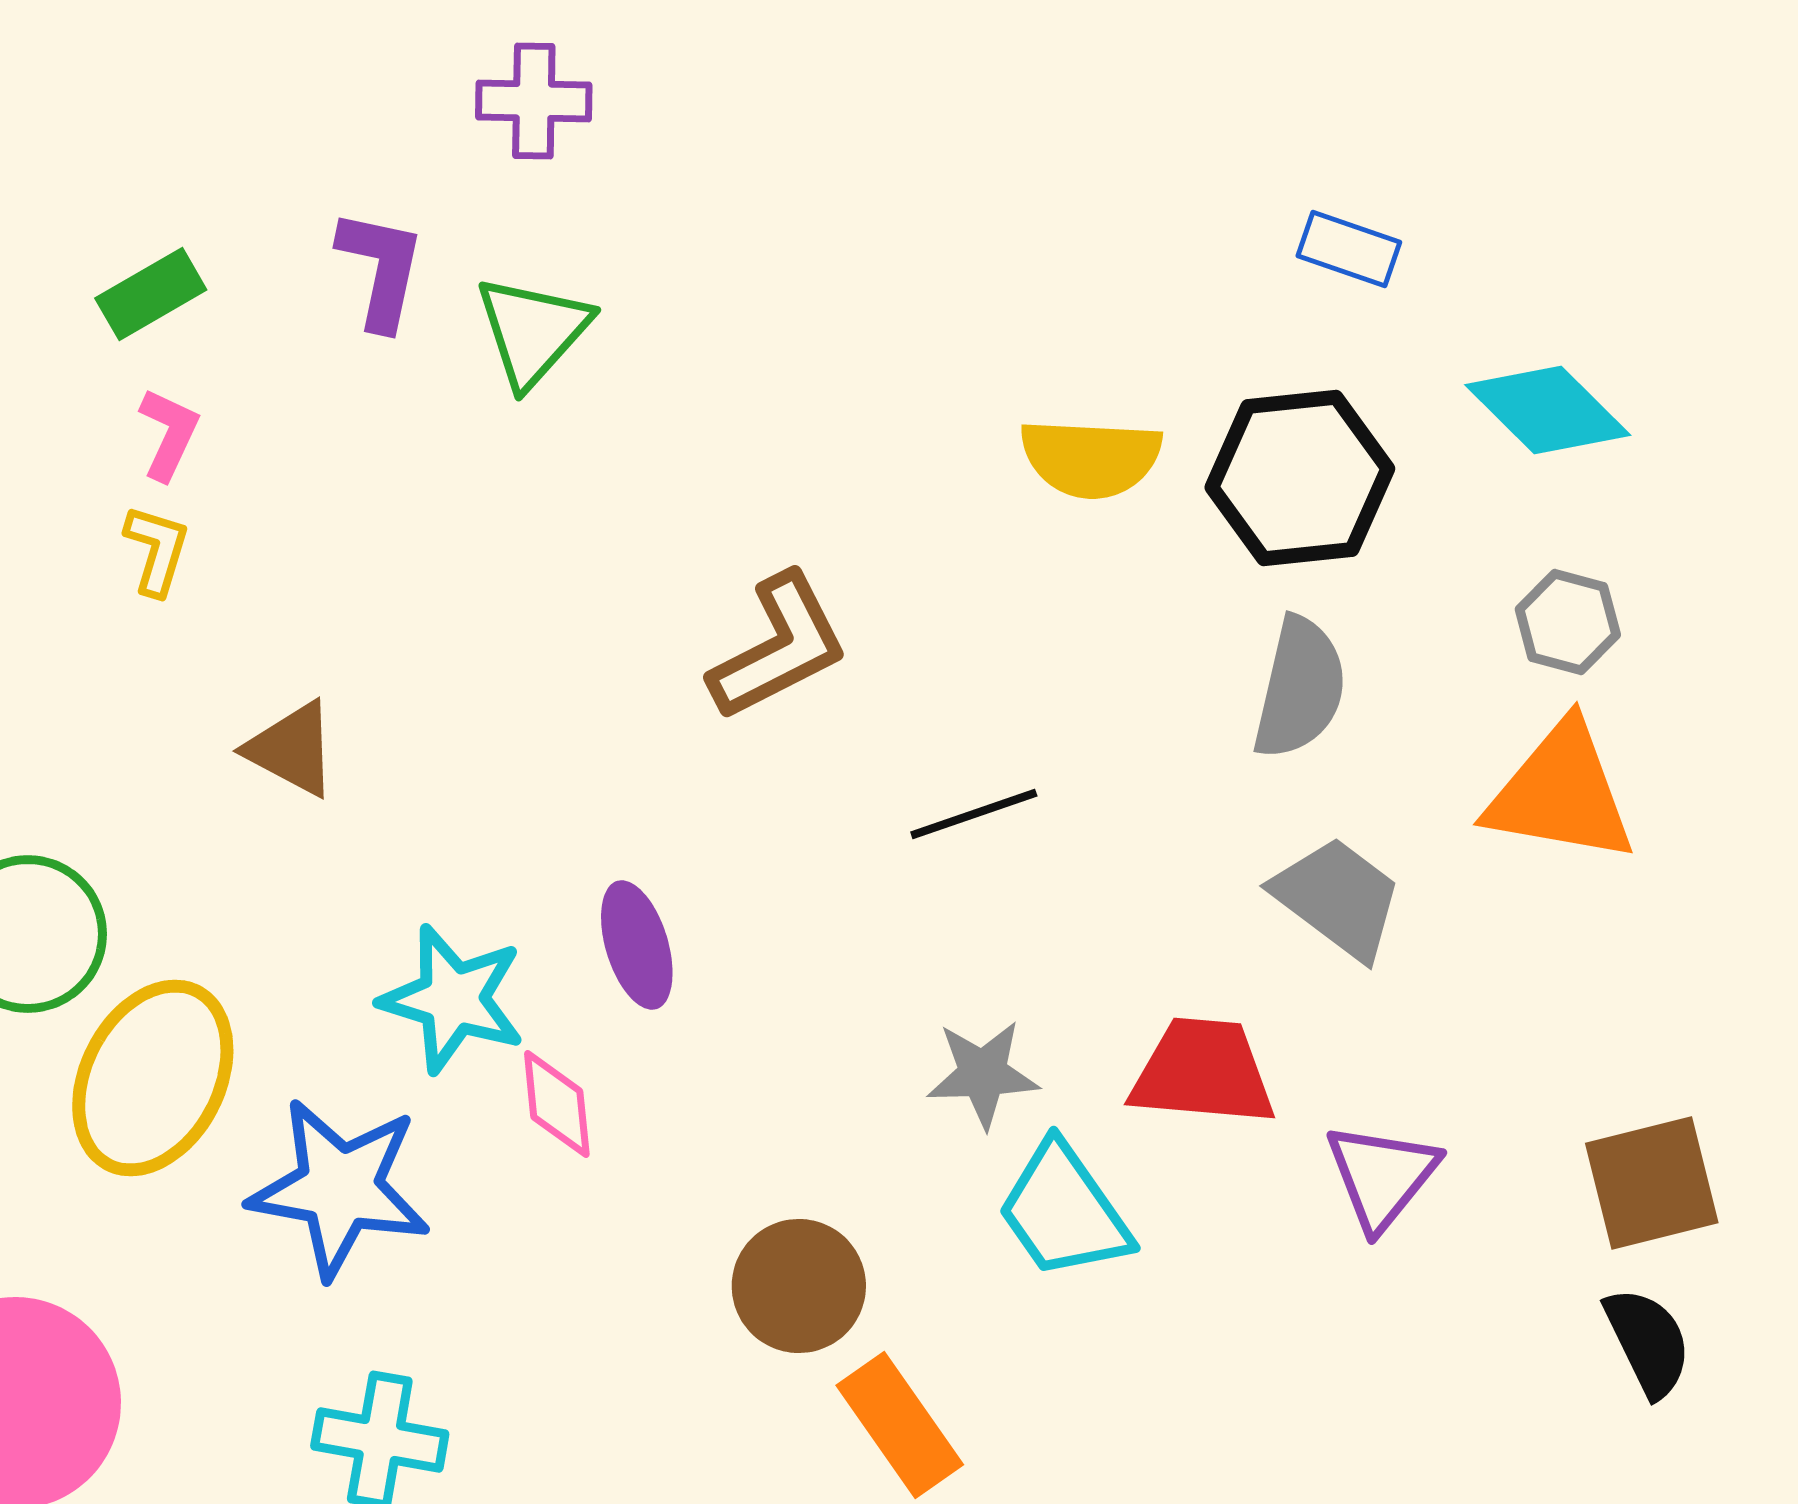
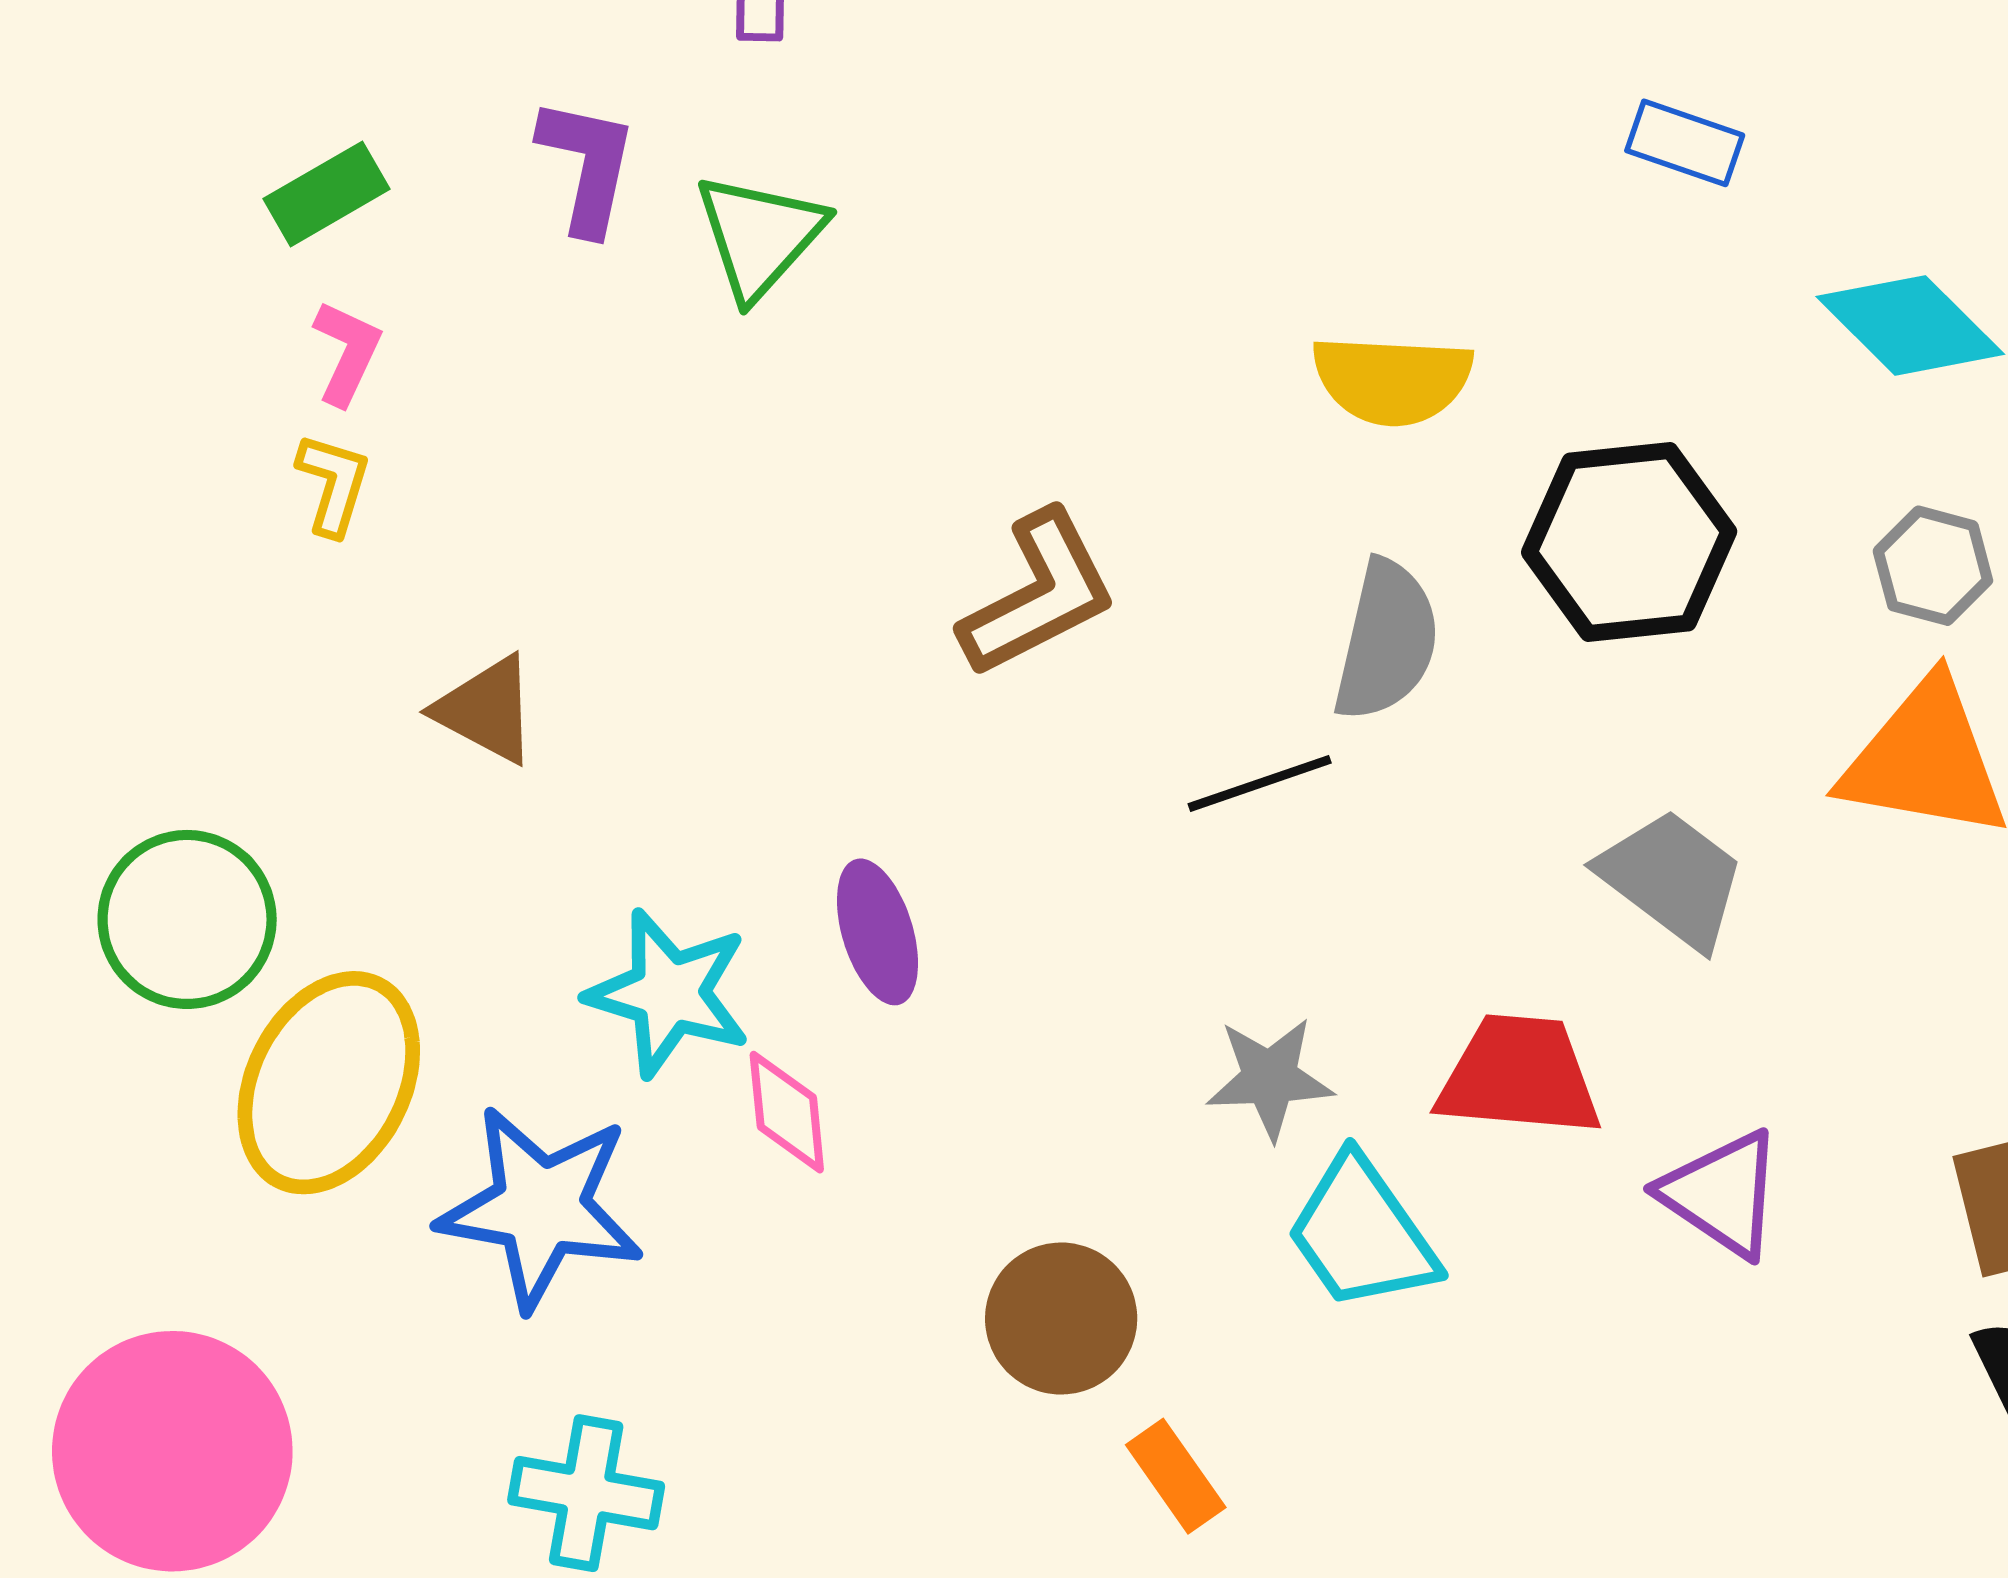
black hexagon: (1300, 478) -> (1629, 542), moved
gray semicircle: (1300, 688) -> (1387, 641), moved
purple triangle: (1382, 1176) -> (1722, 1194), turned -35
orange rectangle: (900, 1425) -> (1176, 1476), size x0.7

